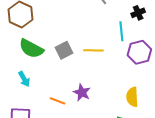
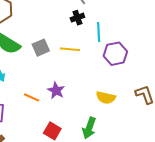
black cross: (138, 13) -> (77, 18), moved
yellow semicircle: (132, 97) -> (106, 98), turned -78

